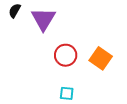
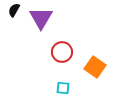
orange square: (101, 58) -> (95, 67), moved

